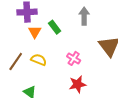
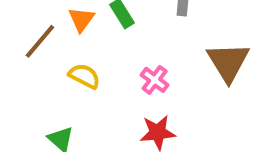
brown line: (16, 61) -> (40, 41), moved

